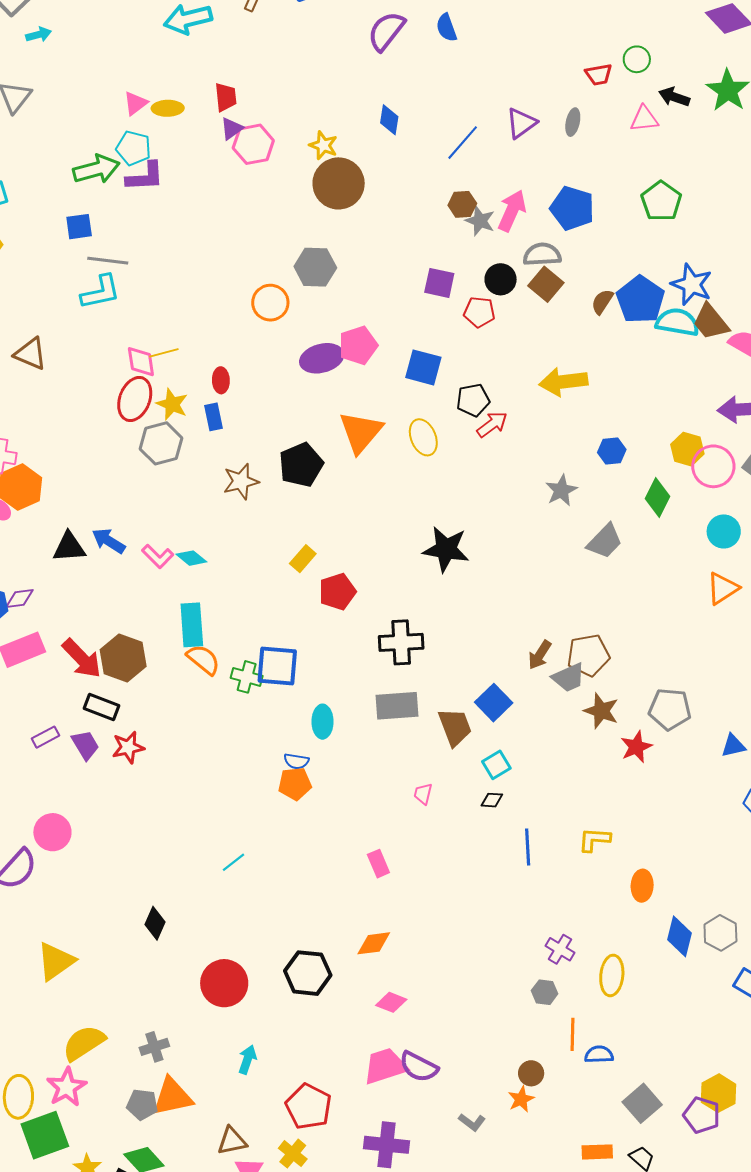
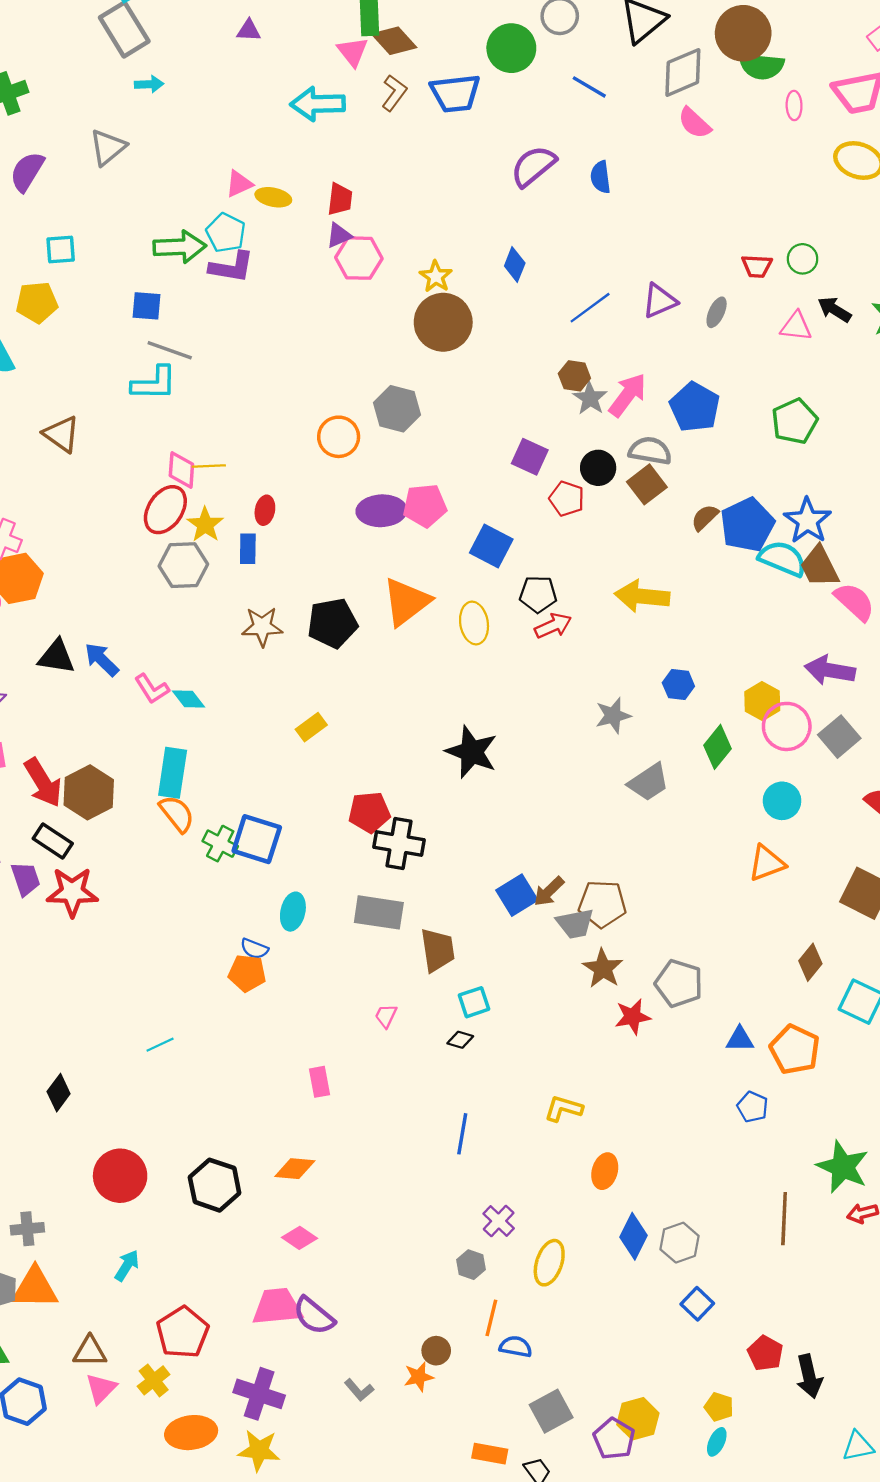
red pentagon: (337, 592) -> (369, 812), moved
blue square: (494, 703) -> (517, 895), moved
red star: (128, 747) -> (72, 892), size x1.4
blue line: (528, 847) -> (462, 1134), moved

